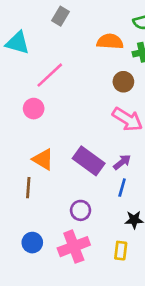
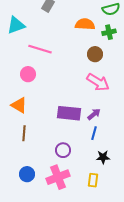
cyan triangle: (18, 43) -> (16, 25), turned -36
pink line: (50, 75) -> (40, 49), turned 60
orange triangle: (43, 159) -> (19, 105), moved
purple rectangle: (89, 161) -> (69, 113), turned -30

